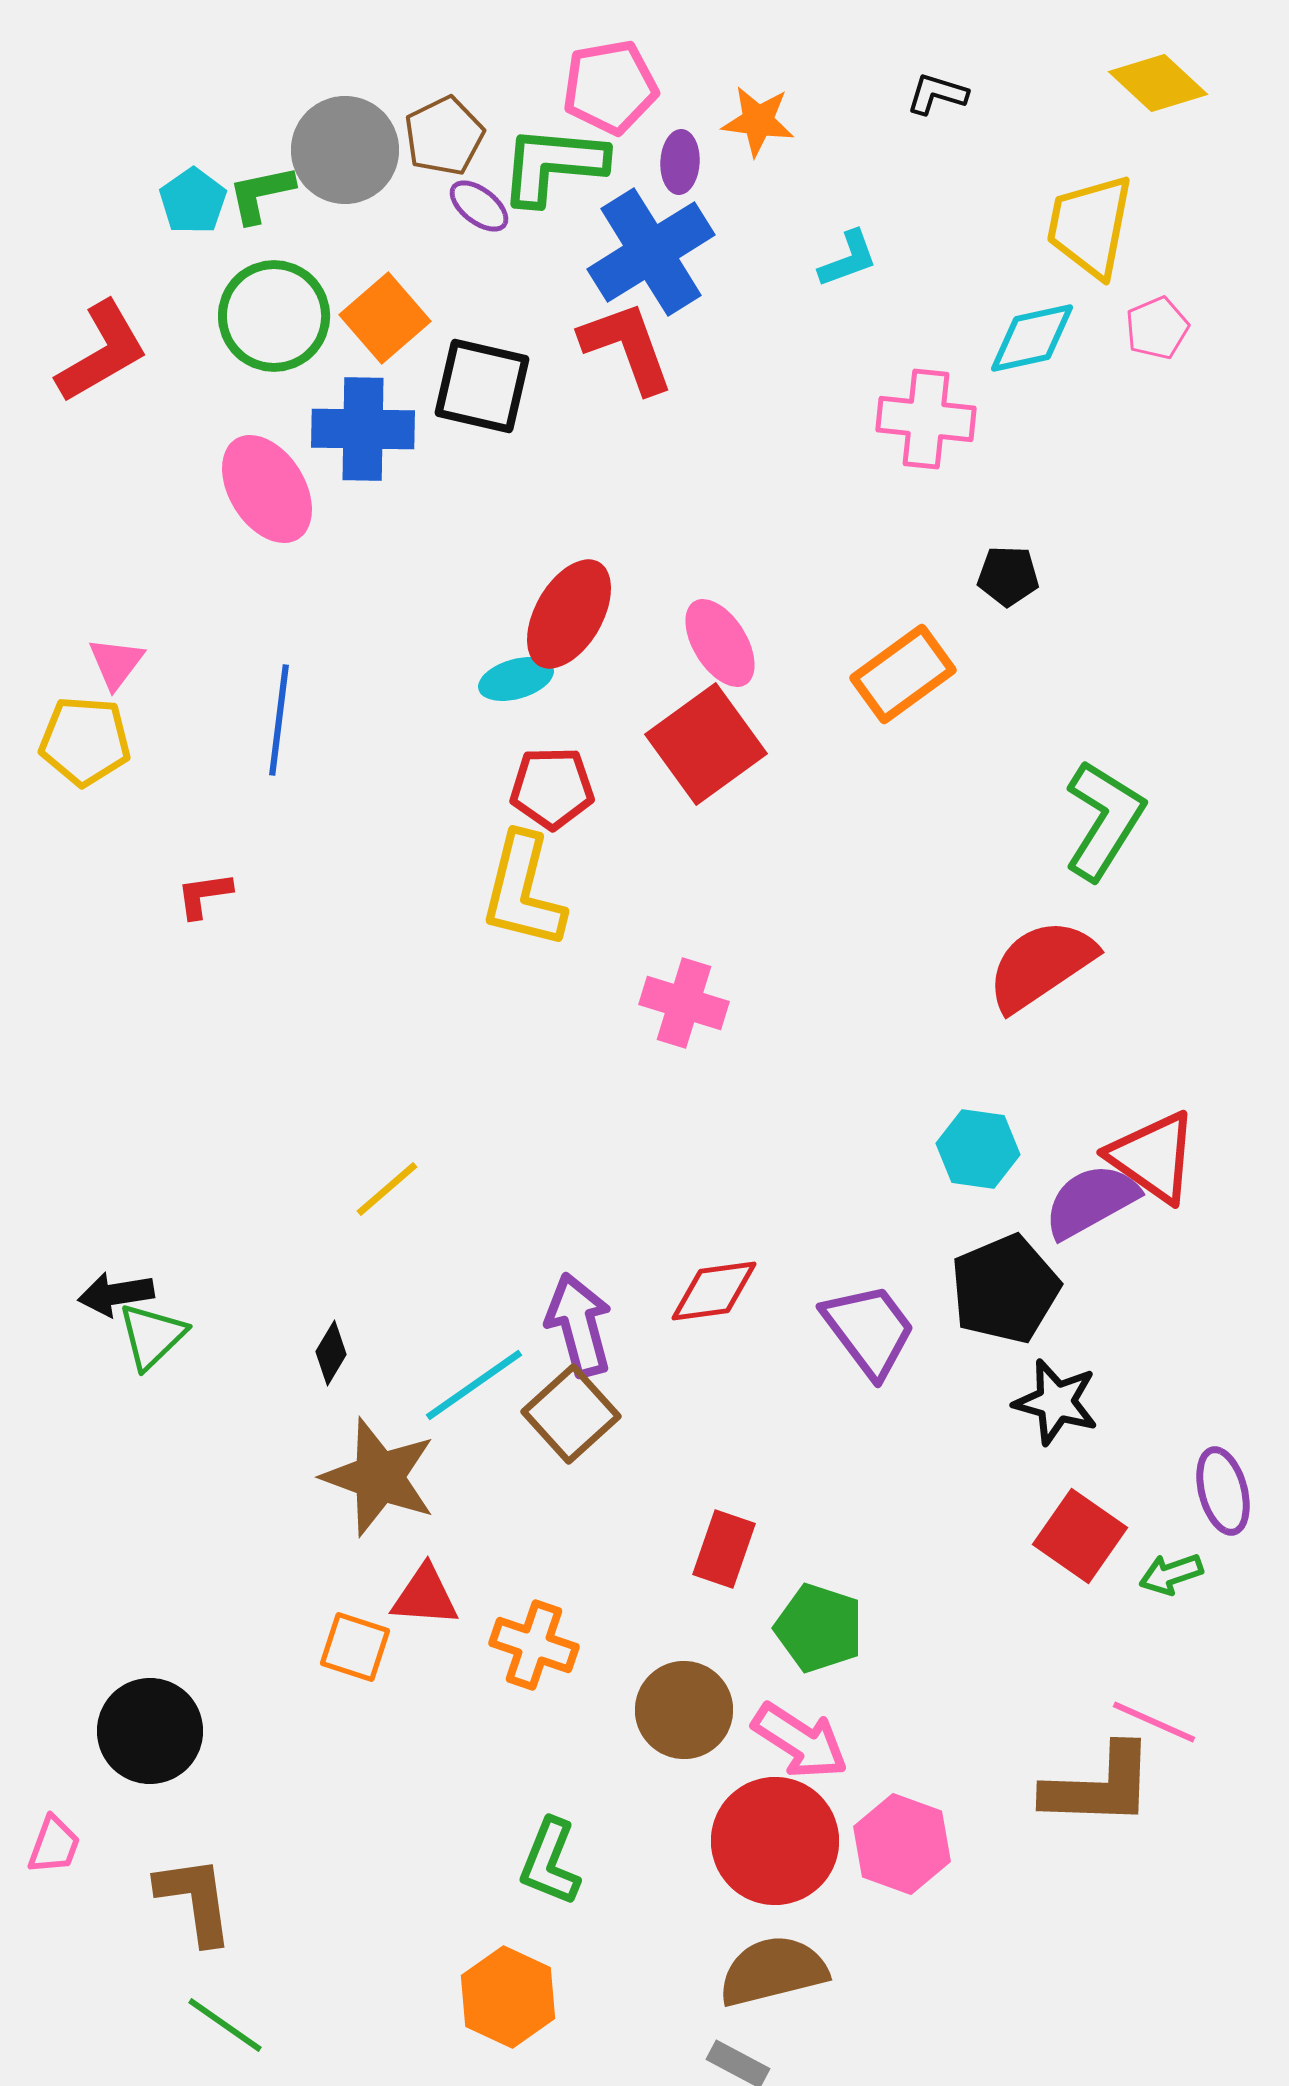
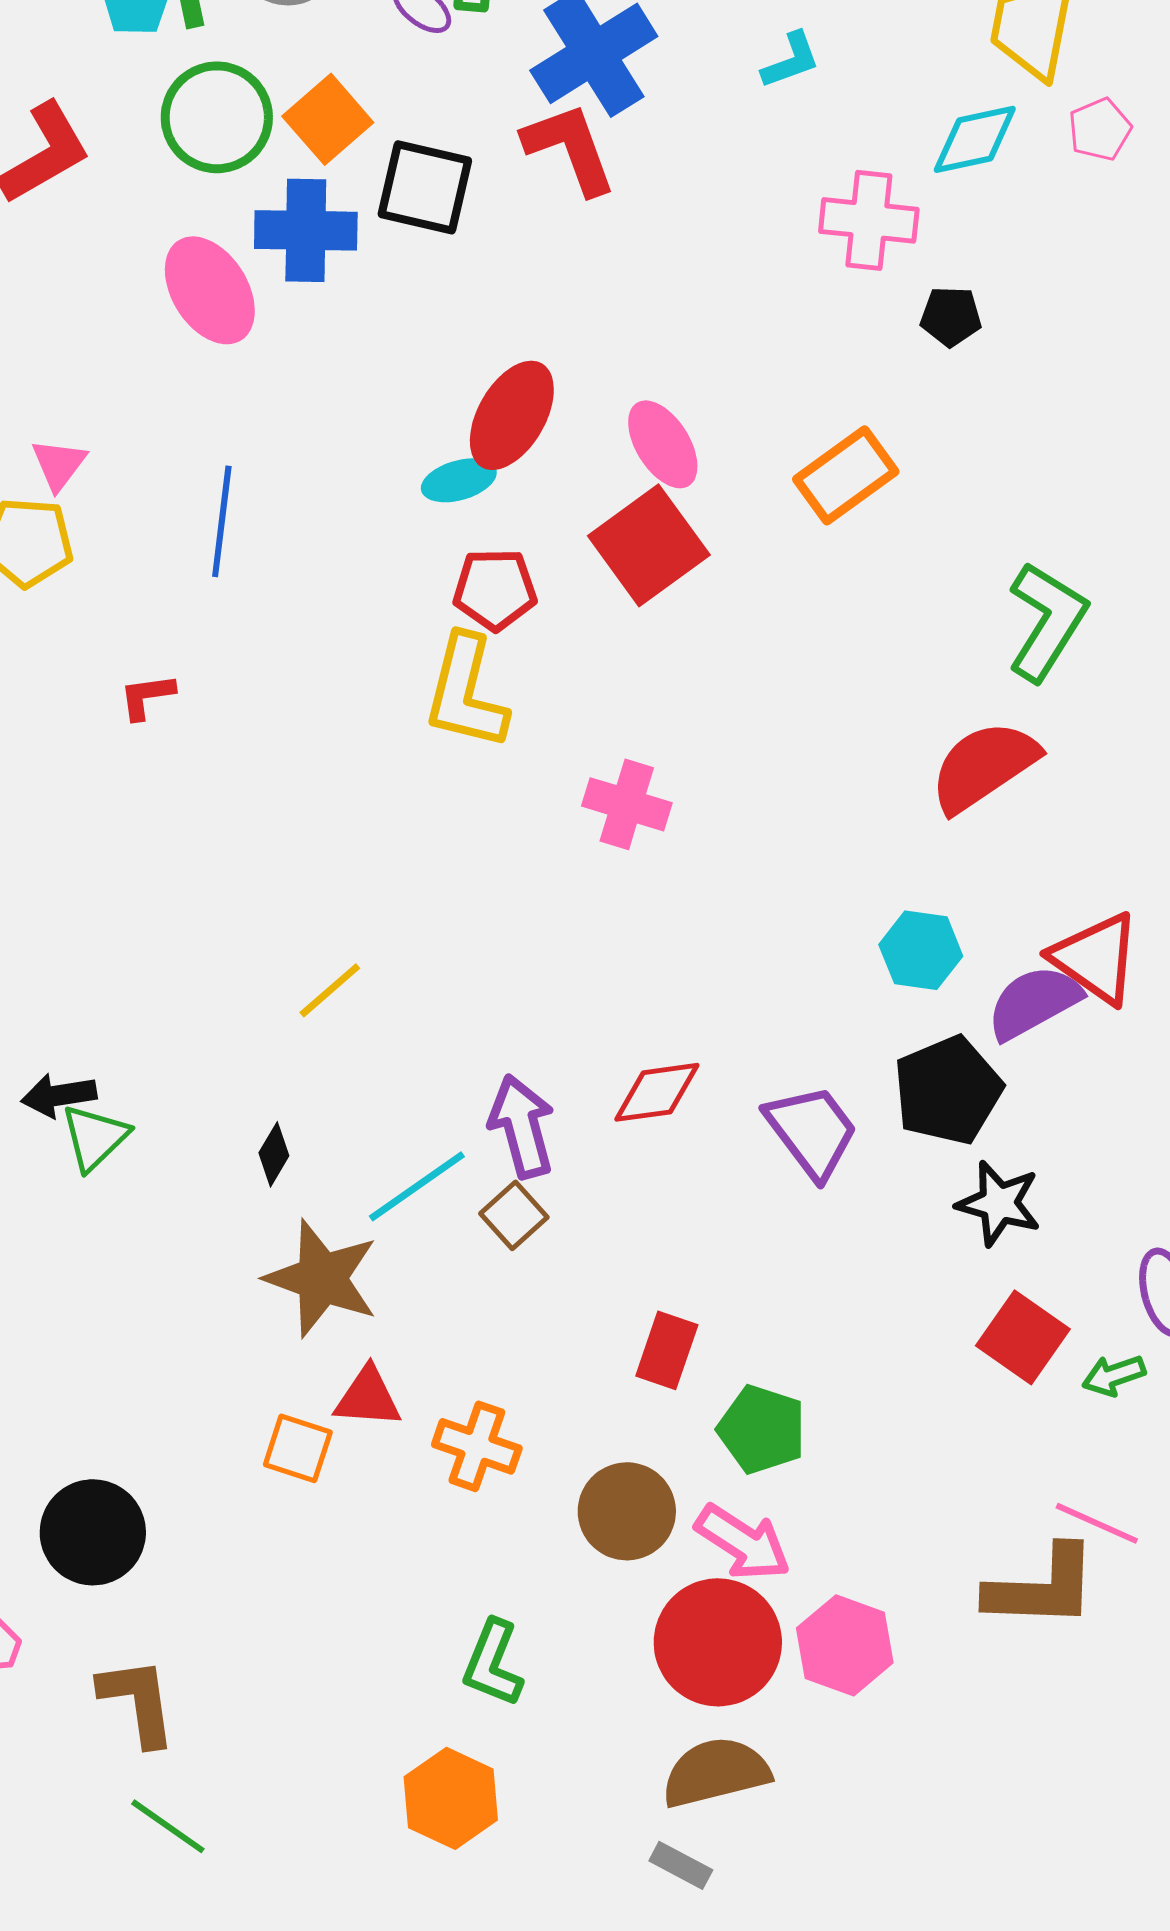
black pentagon: (1008, 576) -> (951, 316), moved
brown square: (571, 1414) -> (514, 1215), size x0.7

